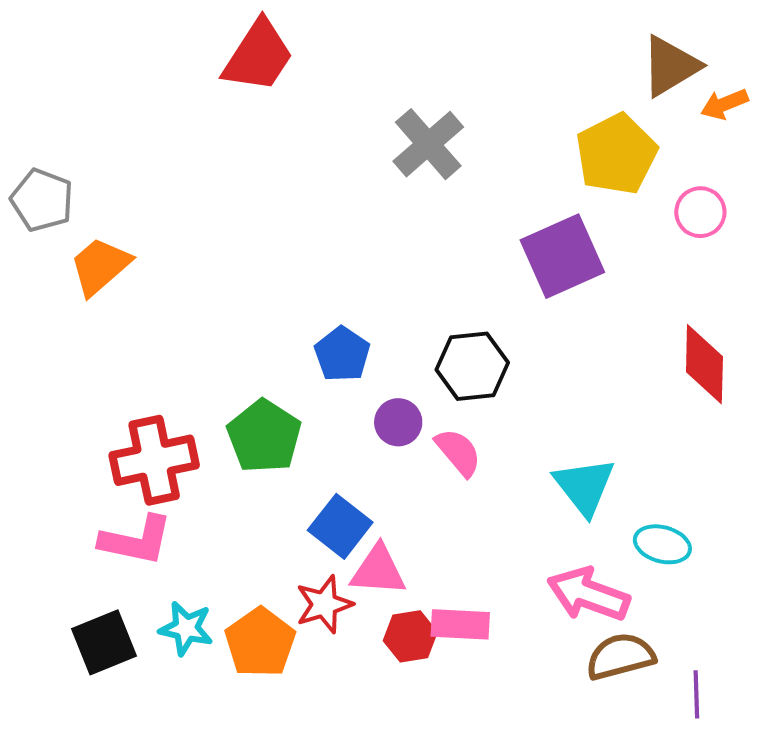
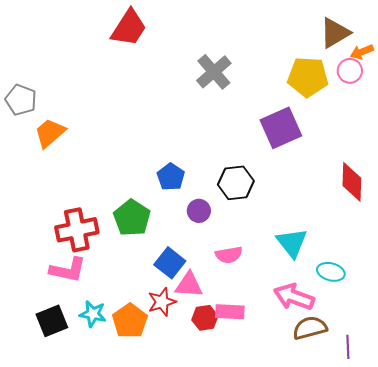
yellow pentagon: (616, 154) -> (308, 77), turned 30
pink circle: (700, 212) -> (350, 71), moved
pink semicircle: (458, 452) -> (229, 255), moved, turned 120

